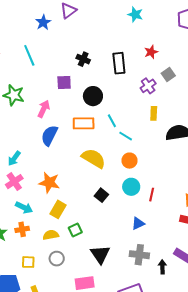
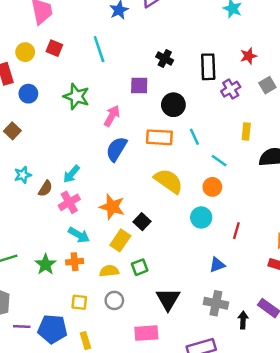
purple cross: (148, 86) -> (231, 89), moved
cyan line: (126, 136) -> (219, 161), moved
cyan circle: (131, 187) -> (201, 217), moved
black square: (101, 195) -> (142, 222), moved

